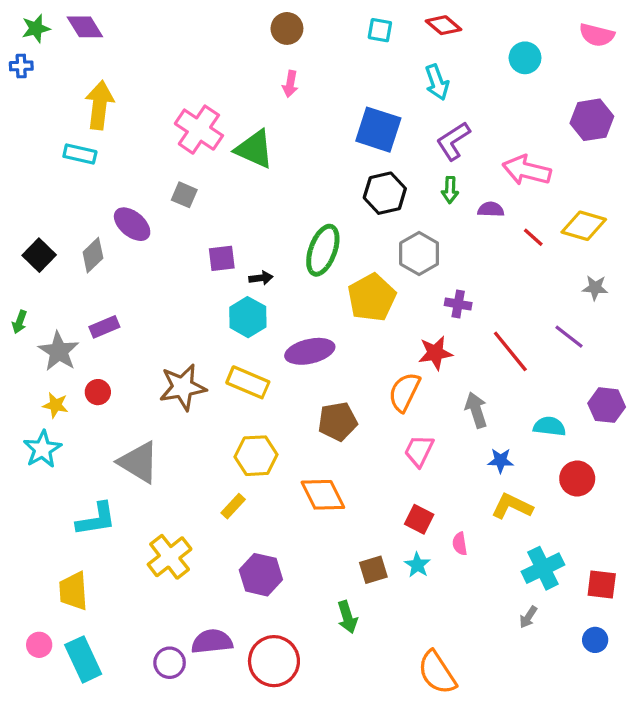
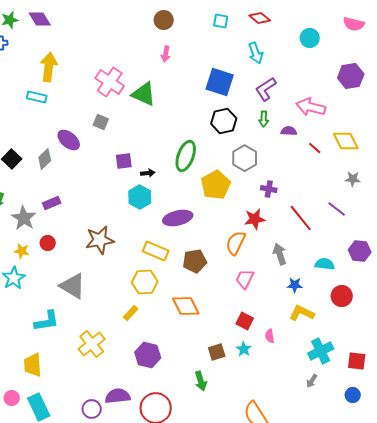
yellow diamond: (584, 226) -> (346, 141), turned 48
yellow rectangle: (248, 382) -> (156, 251), moved

